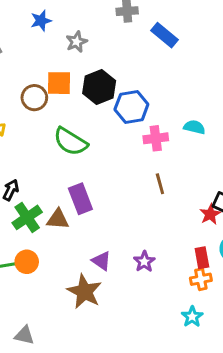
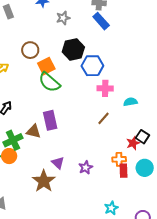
blue rectangle: (165, 35) -> (101, 21), moved
orange square: (59, 83) -> (46, 66), moved, turned -36
cyan semicircle: (194, 127) -> (130, 102), moved, turned -32
brown line: (160, 184) -> (103, 118), turned 48
green cross: (27, 217) -> (13, 140), moved
orange cross: (201, 279) -> (119, 159), moved

